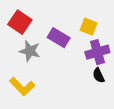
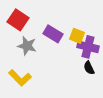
yellow square: (89, 27) -> (77, 36), moved
purple cross: (97, 52) -> (88, 47), turned 30

